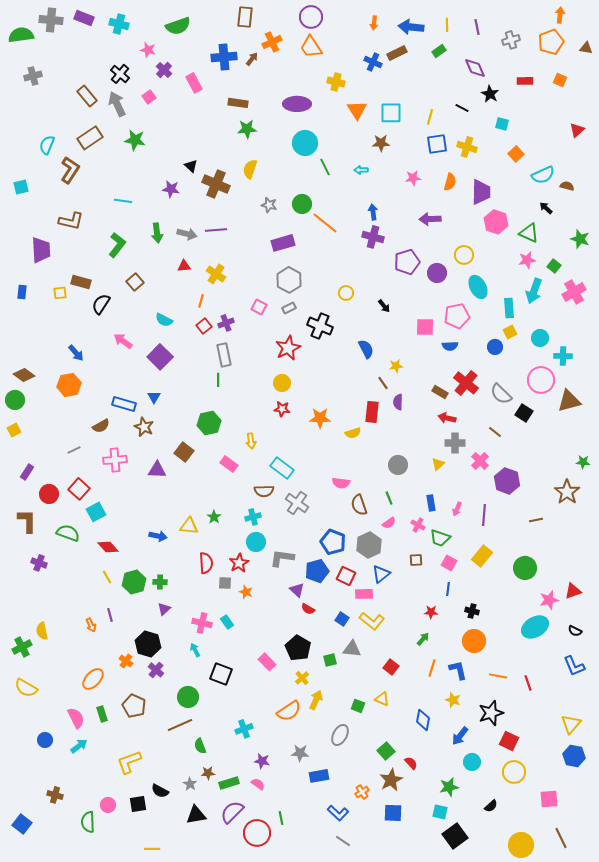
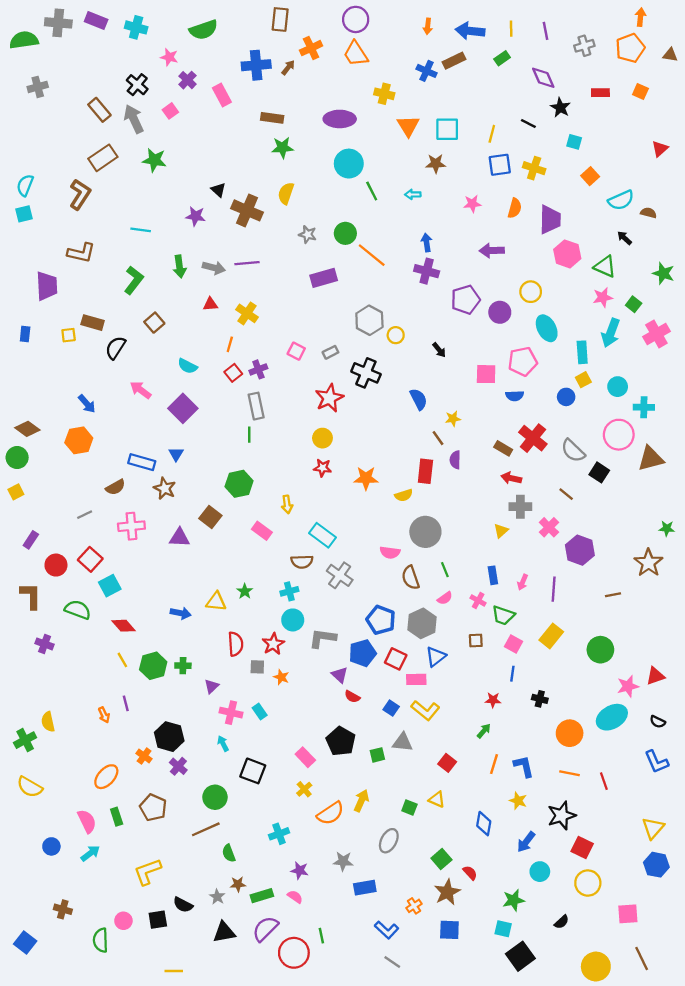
cyan semicircle: (47, 145) -> (25, 185), moved
gray hexagon: (289, 280) -> (369, 320), moved
gray circle: (398, 465) -> (425, 532), moved, size x1.4
purple triangle: (164, 609) -> (212, 686), moved
orange circle: (474, 641) -> (570, 733), moved
yellow cross: (302, 678) -> (304, 789), moved

